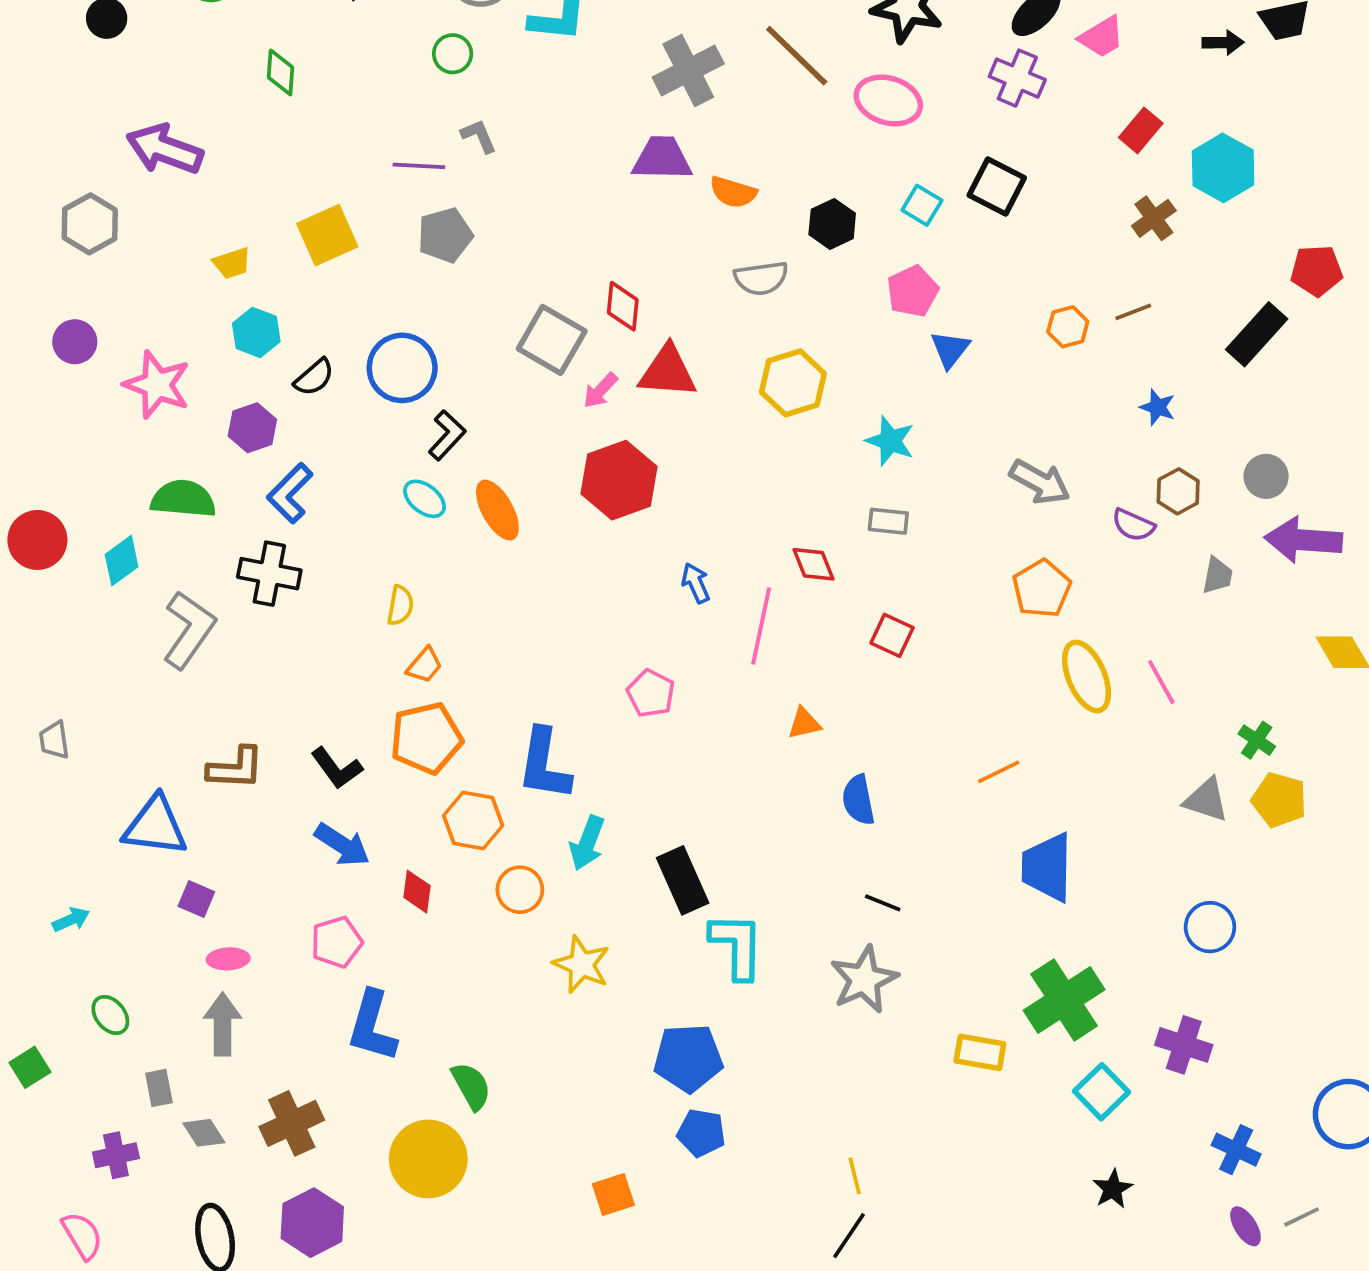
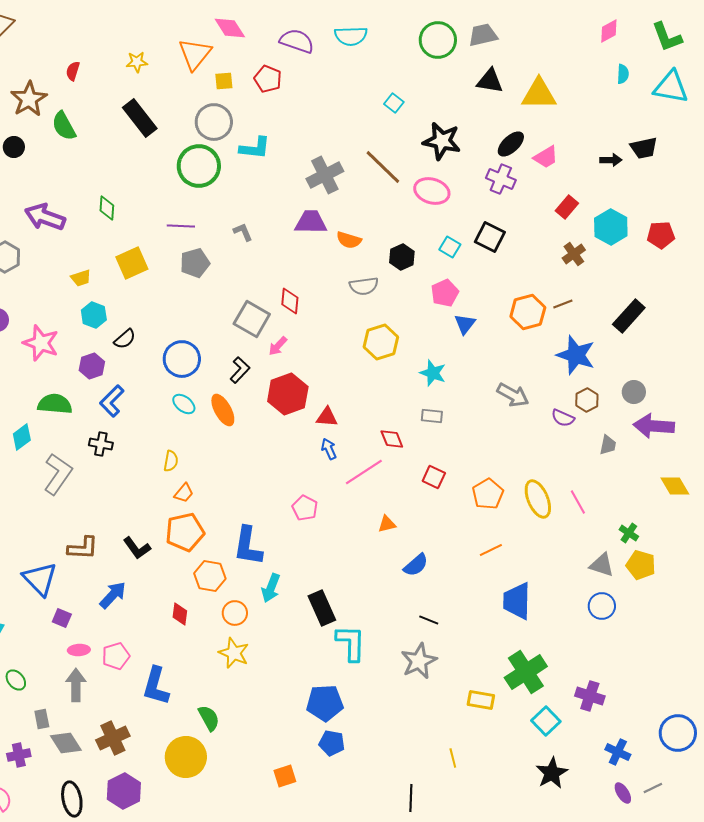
green circle: (453, 54) -> (199, 166), size x2.0
green diamond: (281, 72) -> (107, 208), moved
gray L-shape: (479, 136) -> (243, 232), moved
red pentagon: (1317, 271) -> (661, 235), moved
orange hexagon: (1068, 327) -> (528, 312), size x1.6
blue circle: (402, 368) -> (182, 359), moved
red triangle: (668, 372) -> (327, 417), moved, size x0.7
blue star: (1158, 407) -> (576, 355), size x2.0
black L-shape: (447, 435) -> (240, 370), moved
black cross: (269, 574) -> (101, 444), size x0.7
orange pentagon: (1042, 589) -> (488, 494), moved
pink line: (761, 626) -> (364, 472), turned 45
blue semicircle: (858, 800) -> (416, 565), turned -120
blue triangle: (155, 826) -> (40, 579), turned 39
blue arrow: (342, 845) -> (113, 595), moved, turned -80
blue circle: (1210, 927) -> (602, 606), moved
pink pentagon: (337, 942) -> (116, 656), moved
yellow star: (582, 964) -> (234, 653), moved
gray diamond: (204, 1133) -> (66, 743), size x1.4
yellow line: (855, 1176) -> (453, 758), moved
black star: (1113, 1189) -> (552, 773), size x1.5
black line: (849, 1236) -> (411, 798), turned -32

